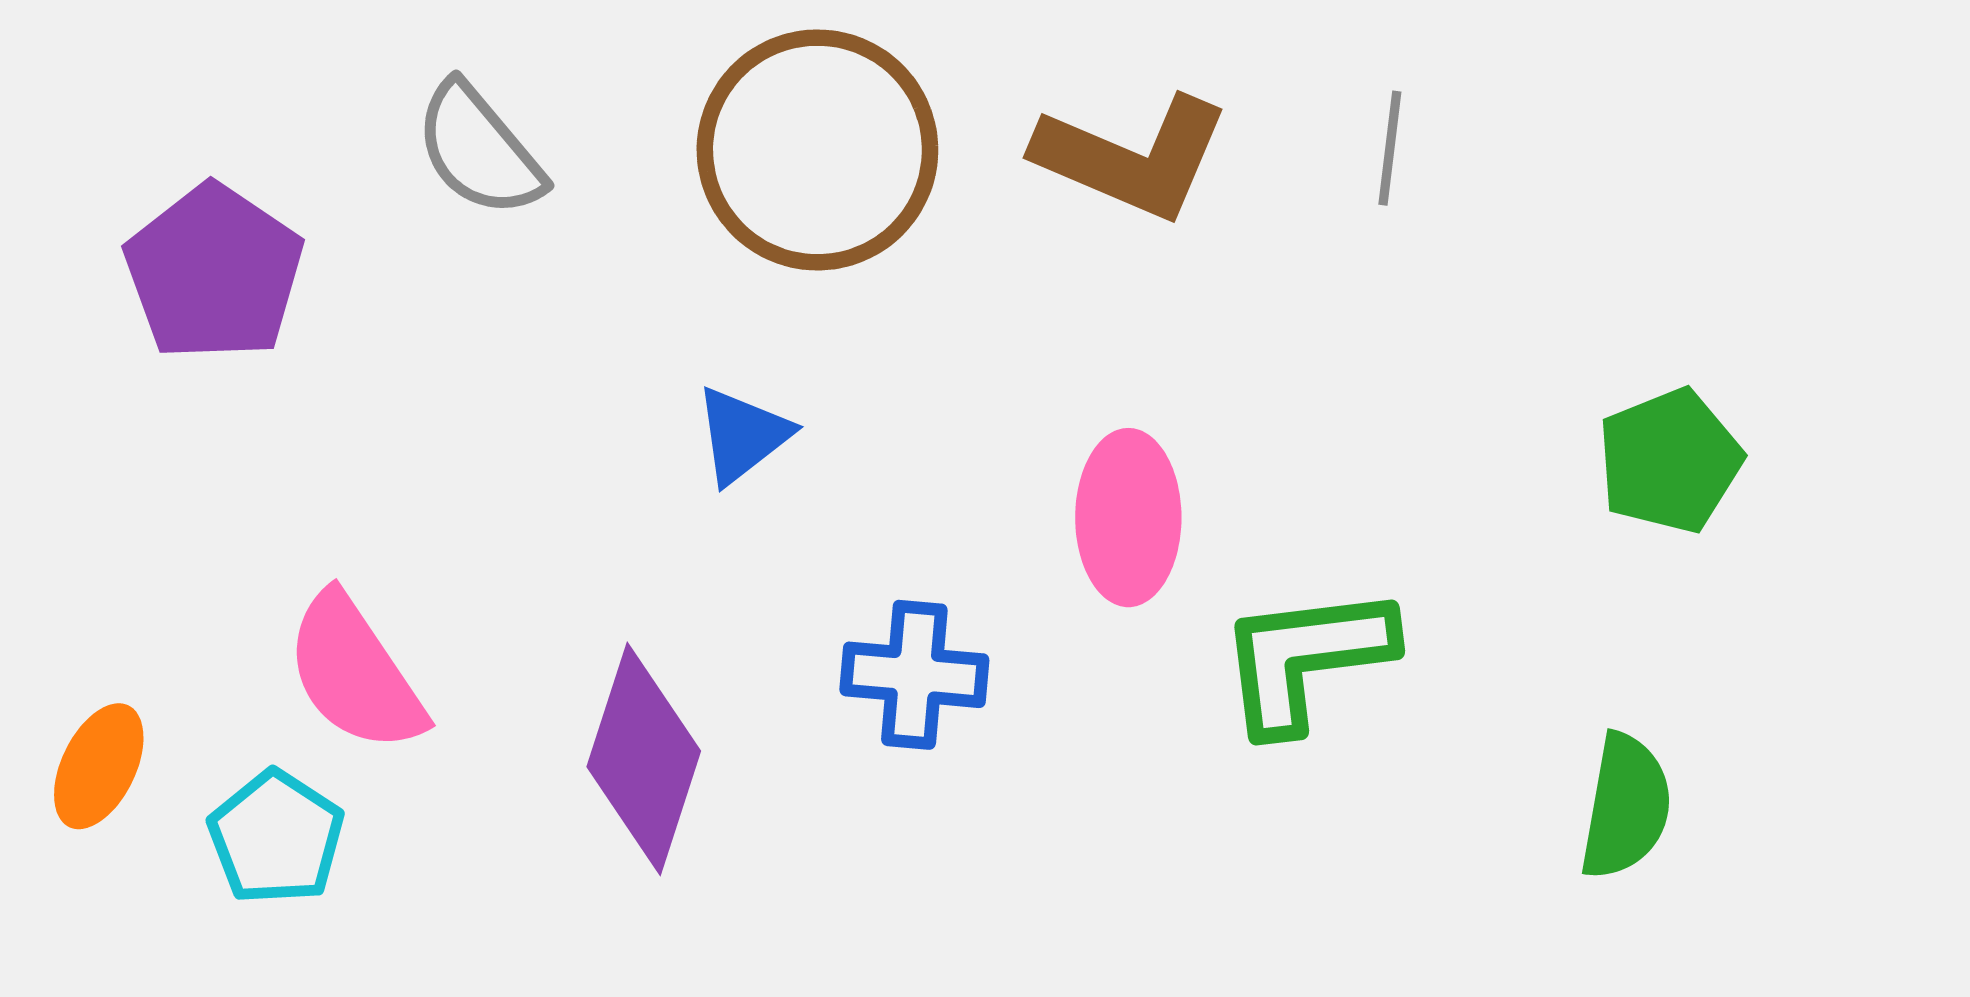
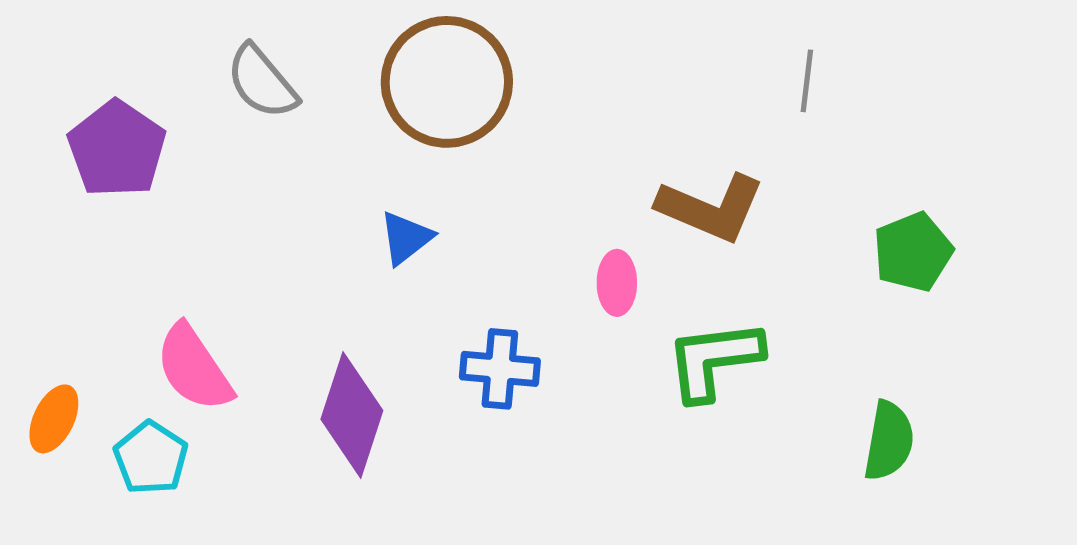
gray line: (1390, 148) -> (807, 81), moved
brown L-shape: (1132, 157) -> (711, 208), moved
pink ellipse: (1128, 518) -> (617, 283), size x0.7

